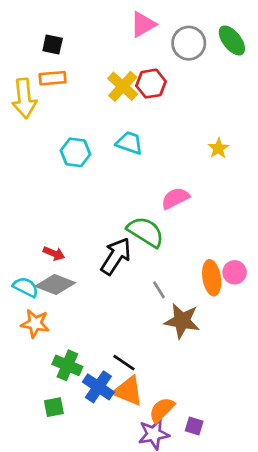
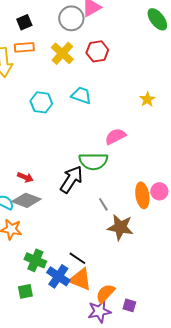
gray circle: (189, 43) -> (71, 18), moved
black square: (53, 44) -> (24, 22), turned -35
yellow cross: (123, 86) -> (62, 53), moved
green semicircle: (146, 232) -> (93, 161), turned 148

